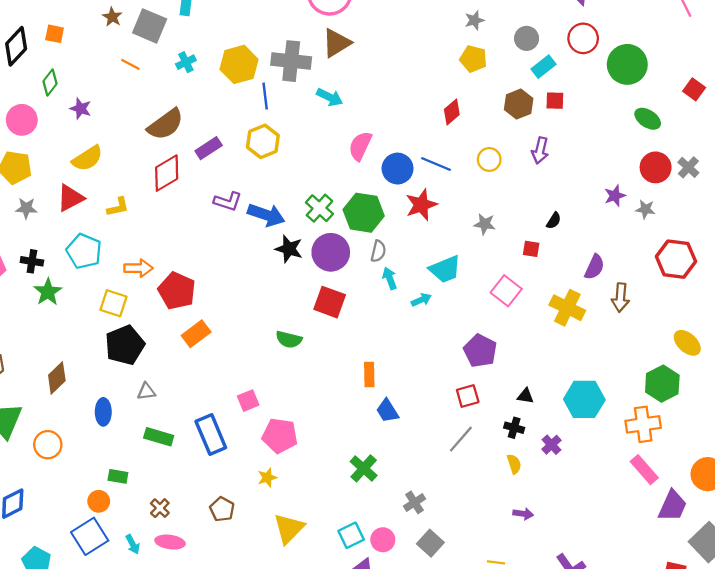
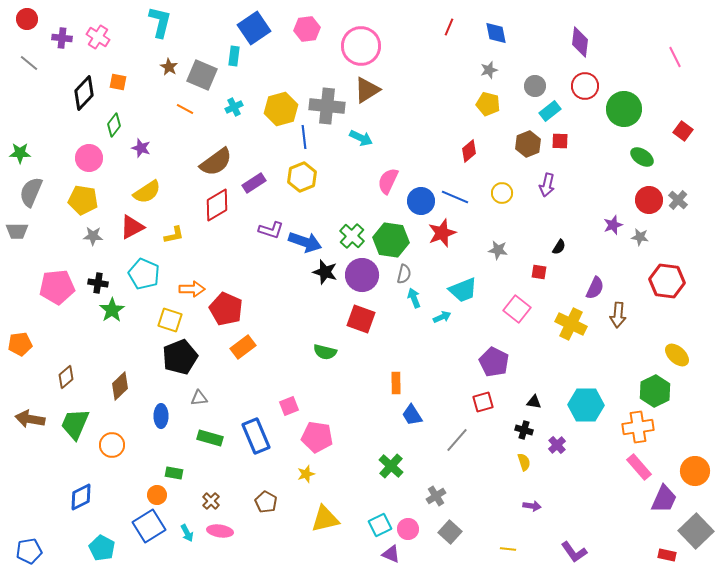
gray line: (461, 439) -> (457, 440), moved
yellow triangle: (289, 528) -> (325, 519), turned 32

